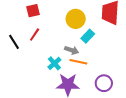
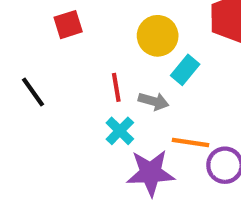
red line: (35, 35) -> (116, 87), moved, turned -40
orange line: (78, 62) -> (191, 142), moved

